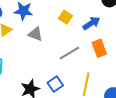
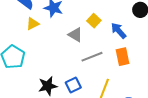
blue arrow: (91, 23) -> (119, 31), turned -108
gray triangle: (35, 34) -> (75, 35), moved

